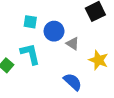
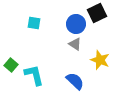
blue circle: (54, 31) -> (76, 24), moved
cyan L-shape: (30, 54) -> (34, 75), moved

